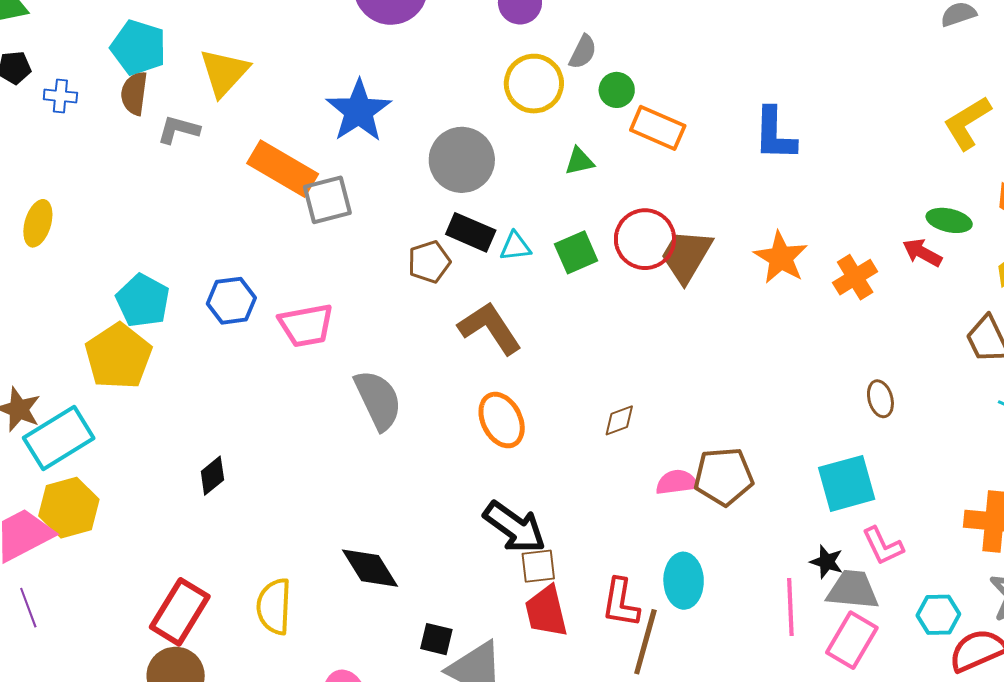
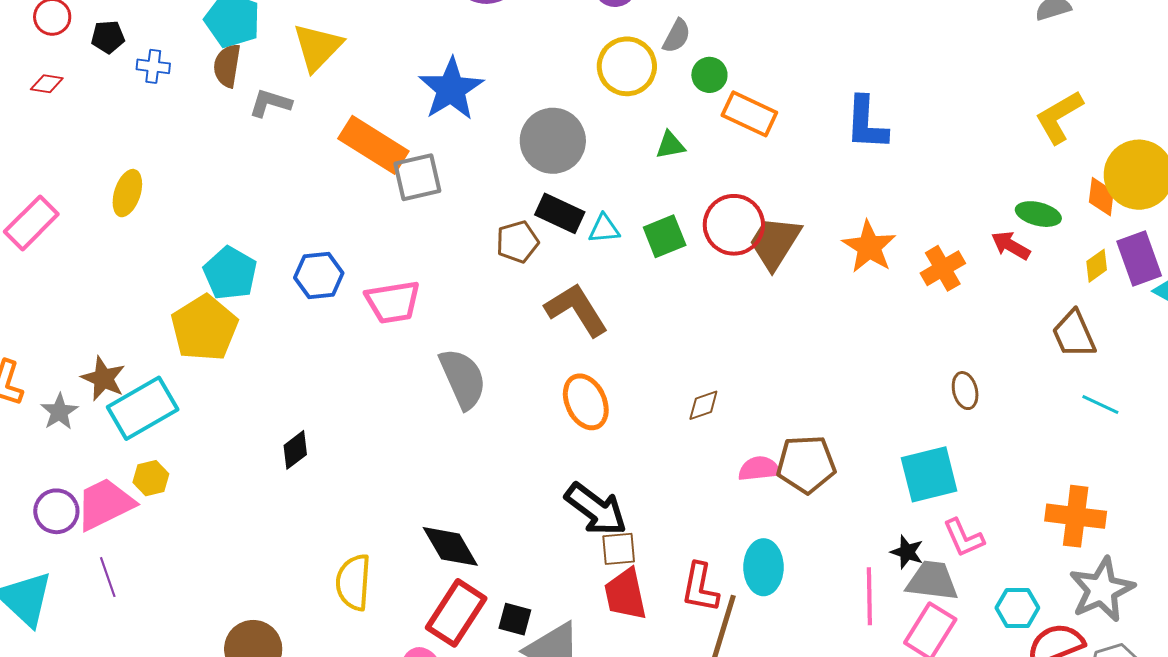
yellow hexagon: (69, 508) -> (151, 478), size x0.6
red rectangle: (180, 612) -> (456, 613), moved

